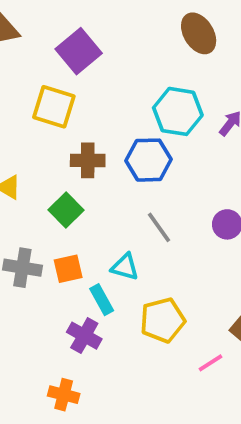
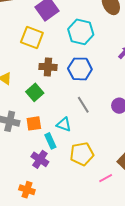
cyan hexagon: (178, 111) -> (81, 32), moved

